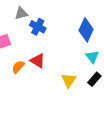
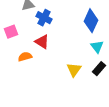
red triangle: (38, 61) -> (42, 42), moved
orange semicircle: (18, 67) -> (25, 57), turned 32

